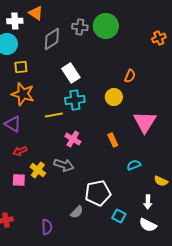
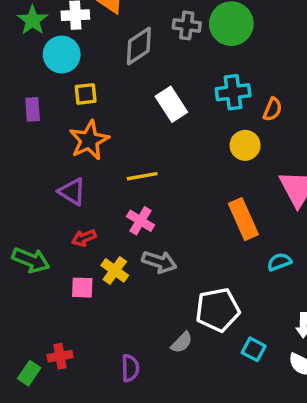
orange star: (23, 94) -> (89, 140), turned 30
cyan cross: (75, 100) -> (233, 92), moved
pink cross: (73, 139) -> (141, 221), moved
orange rectangle: (113, 140) -> (243, 219), size x1.6

